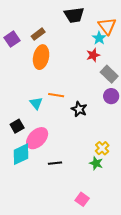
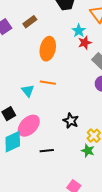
cyan star: (99, 38) -> (79, 31), moved
orange ellipse: (41, 57) -> (48, 49), moved
black star: (79, 109) -> (71, 121), moved

